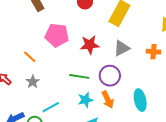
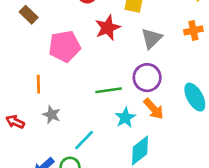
red star: (90, 45) -> (108, 28), moved
orange line: (30, 57) -> (38, 84), turned 64

